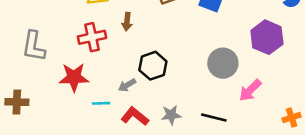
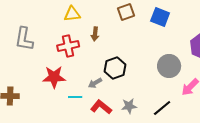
gray L-shape: (34, 46) -> (24, 39), moved
black line: (214, 118) -> (162, 108), turned -54

